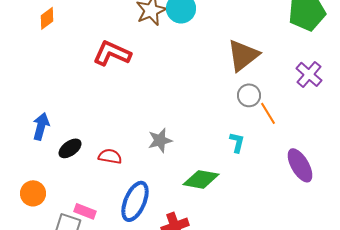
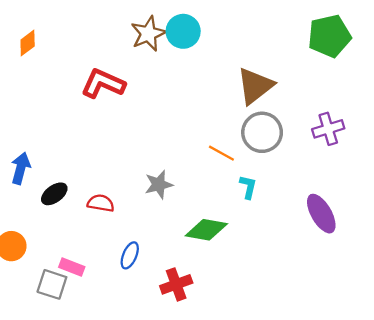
purple cross: (309, 74) -> (328, 129), moved, turned 32
gray circle: (249, 95) -> (262, 132), size x1.5
orange line: (268, 113) -> (221, 153), moved, turned -30
blue ellipse: (135, 201) -> (130, 255), size x0.6

